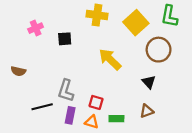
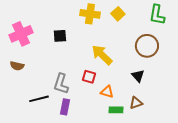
yellow square: (136, 23) -> (118, 14), moved, size x0.6
pink cross: (36, 28) -> (21, 34), moved, size x1.6
red square: (96, 102) -> (89, 77), moved
green rectangle: (116, 119) -> (116, 110), moved
orange triangle: (92, 122) -> (107, 92), moved

